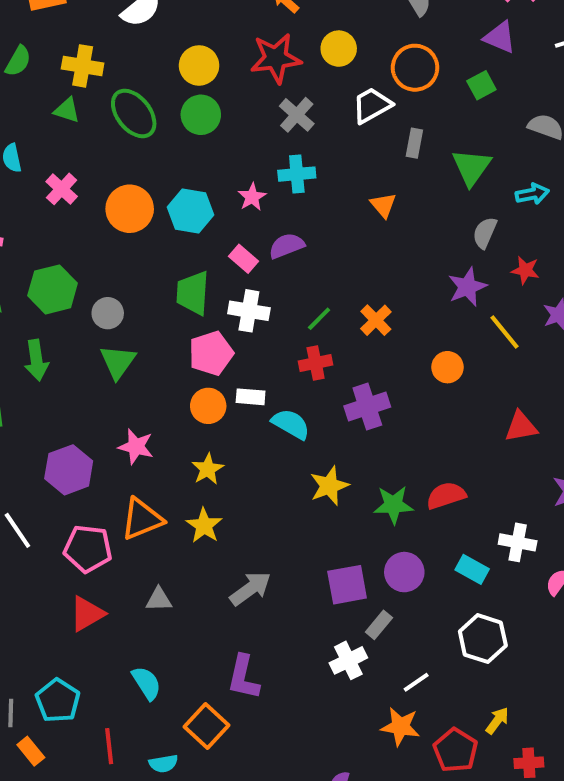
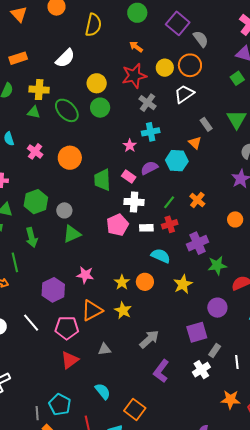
orange circle: (415, 68) -> (190, 65), moved
gray rectangle: (414, 143) -> (206, 124), moved, turned -40
cyan hexagon: (190, 211) -> (177, 161), moved
green trapezoid: (193, 293) -> (102, 180), moved
green triangle: (118, 362) -> (72, 234), turned 36
white rectangle: (251, 397) -> (146, 228), moved
orange circle: (208, 406) -> (145, 282), moved
green star: (393, 505) -> (217, 265), moved
purple circle: (404, 572) -> (217, 308), moved
purple L-shape: (243, 677) -> (161, 371), moved, turned 30
white line: (416, 682) -> (237, 362), moved, turned -56

